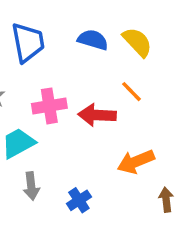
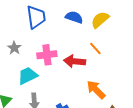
yellow semicircle: (137, 42) -> (100, 20), turned -90
orange arrow: (136, 162) -> (96, 90), turned 65

